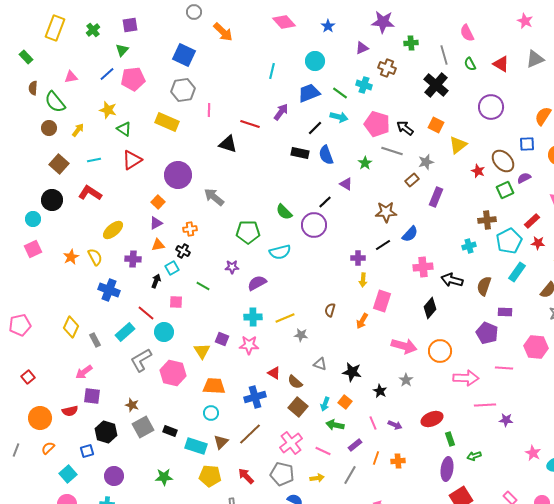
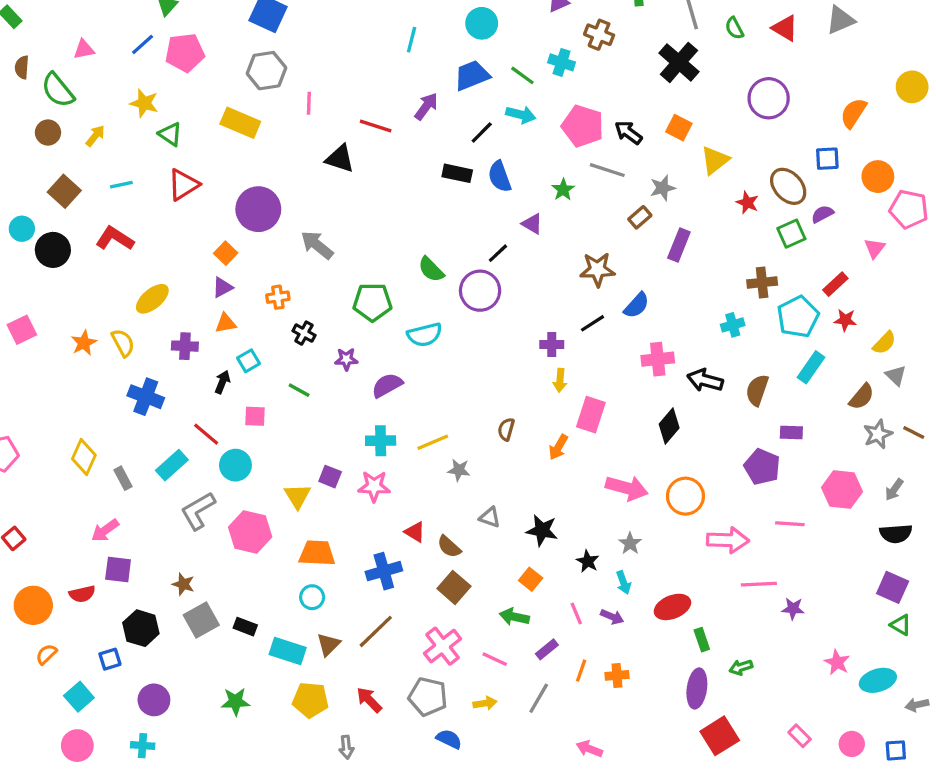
cyan circle: (33, 219) -> (22, 229), moved
black cross: (183, 251) -> (304, 333), moved
cyan arrow: (325, 404) -> (624, 583), moved, turned -40

